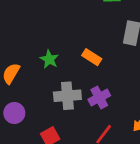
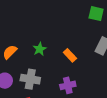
gray cross: (67, 96) -> (30, 79), moved

